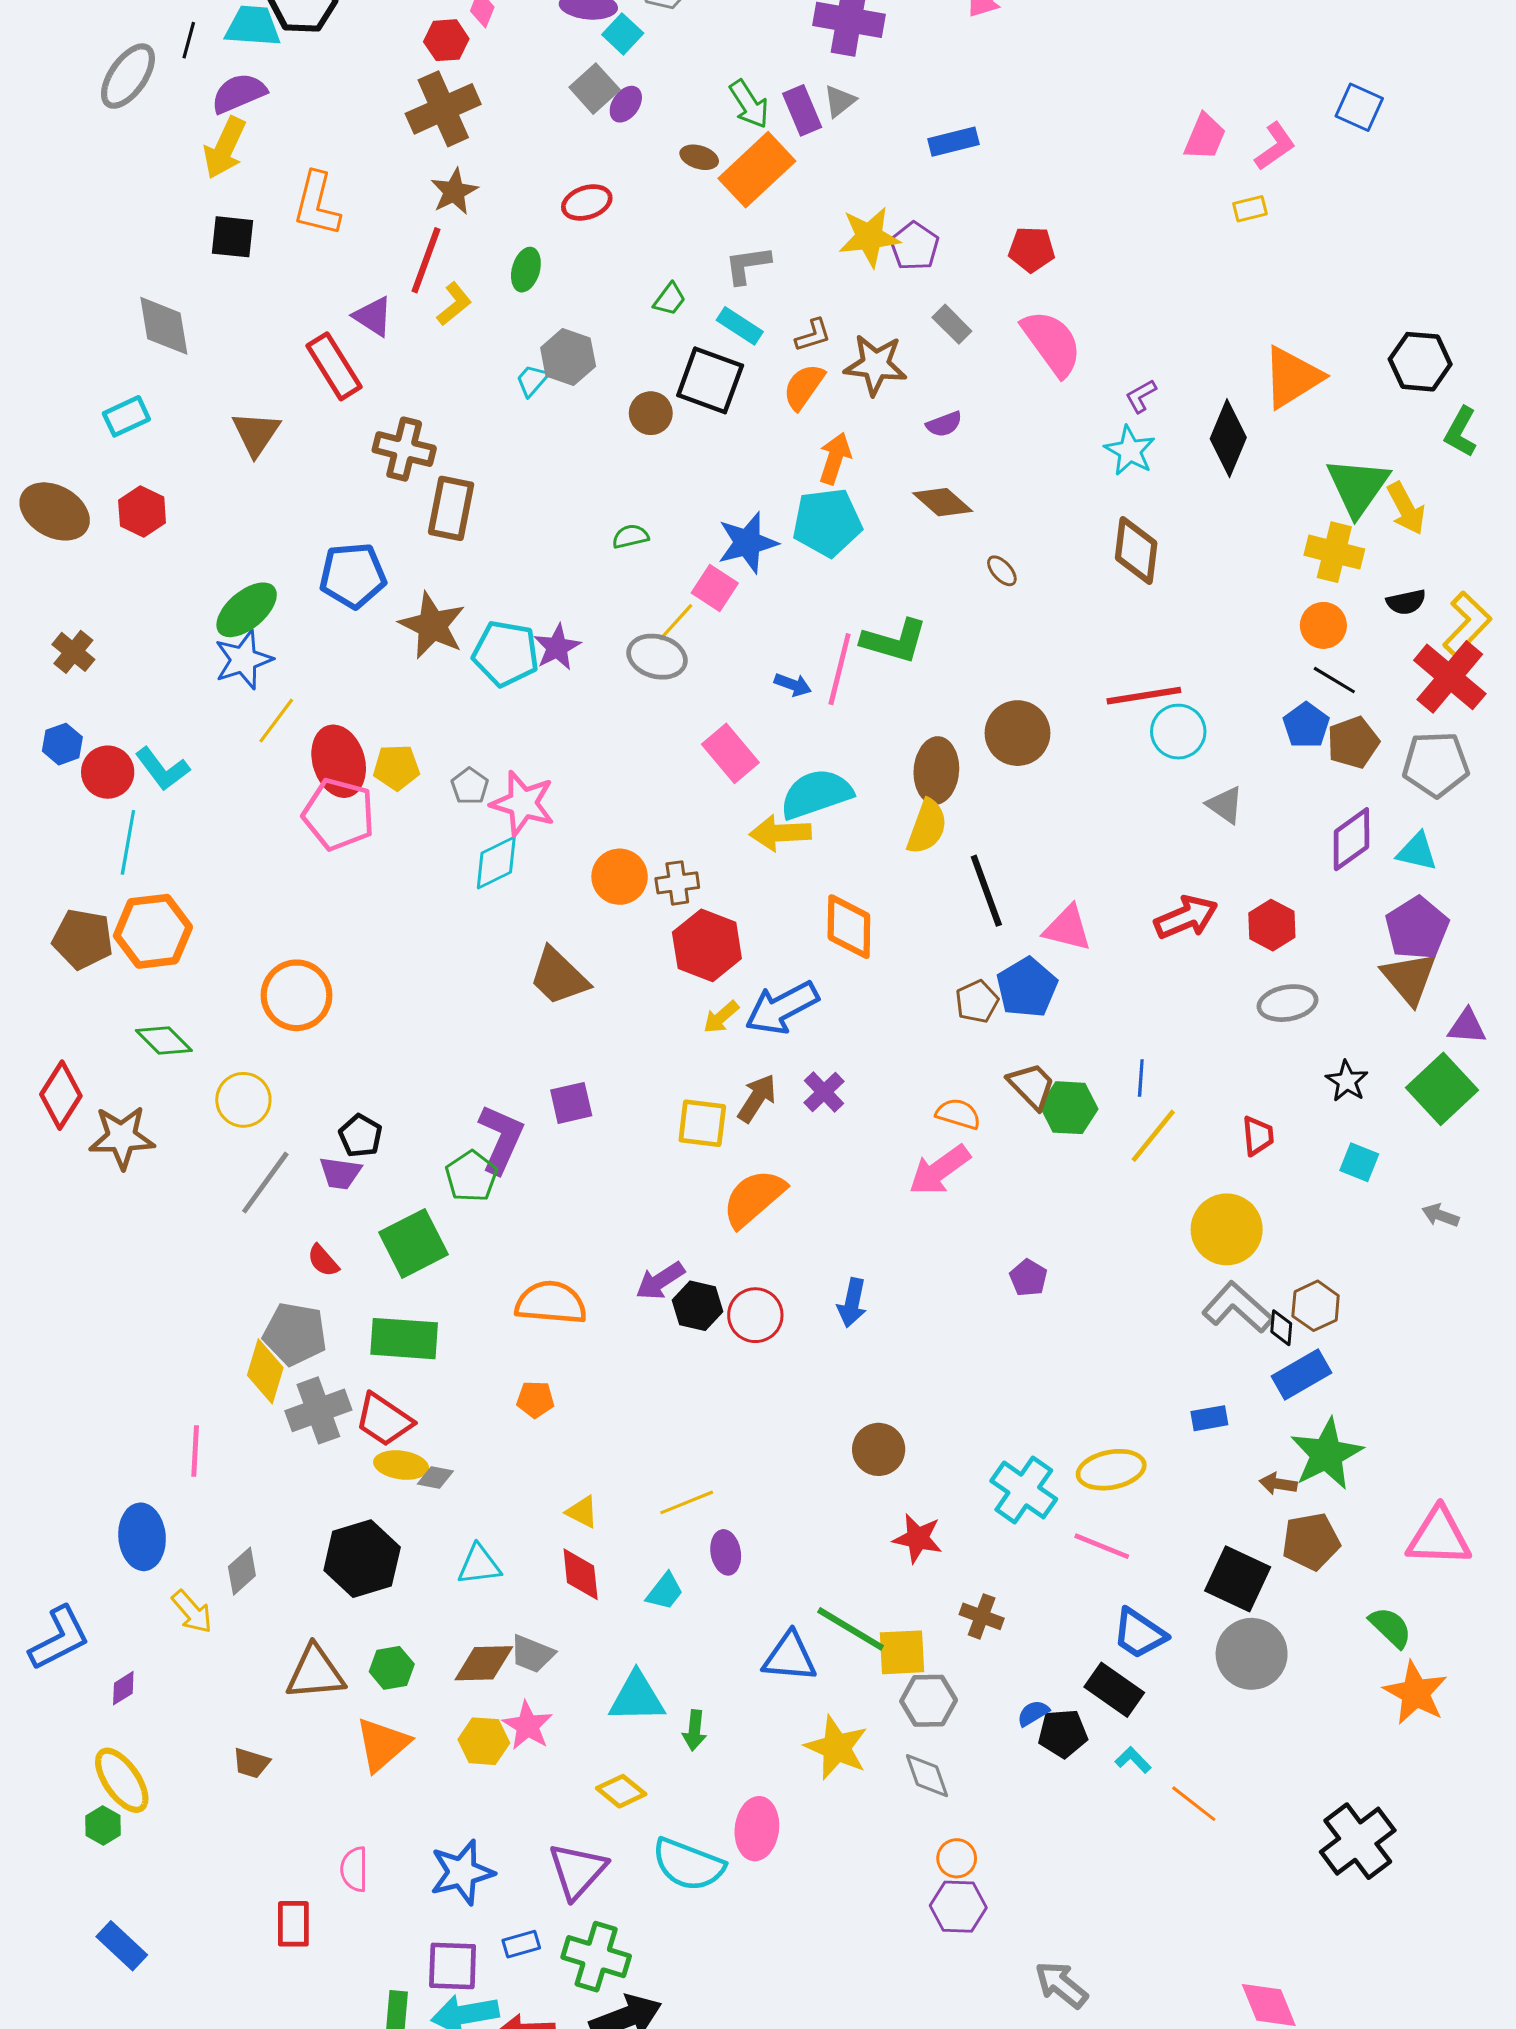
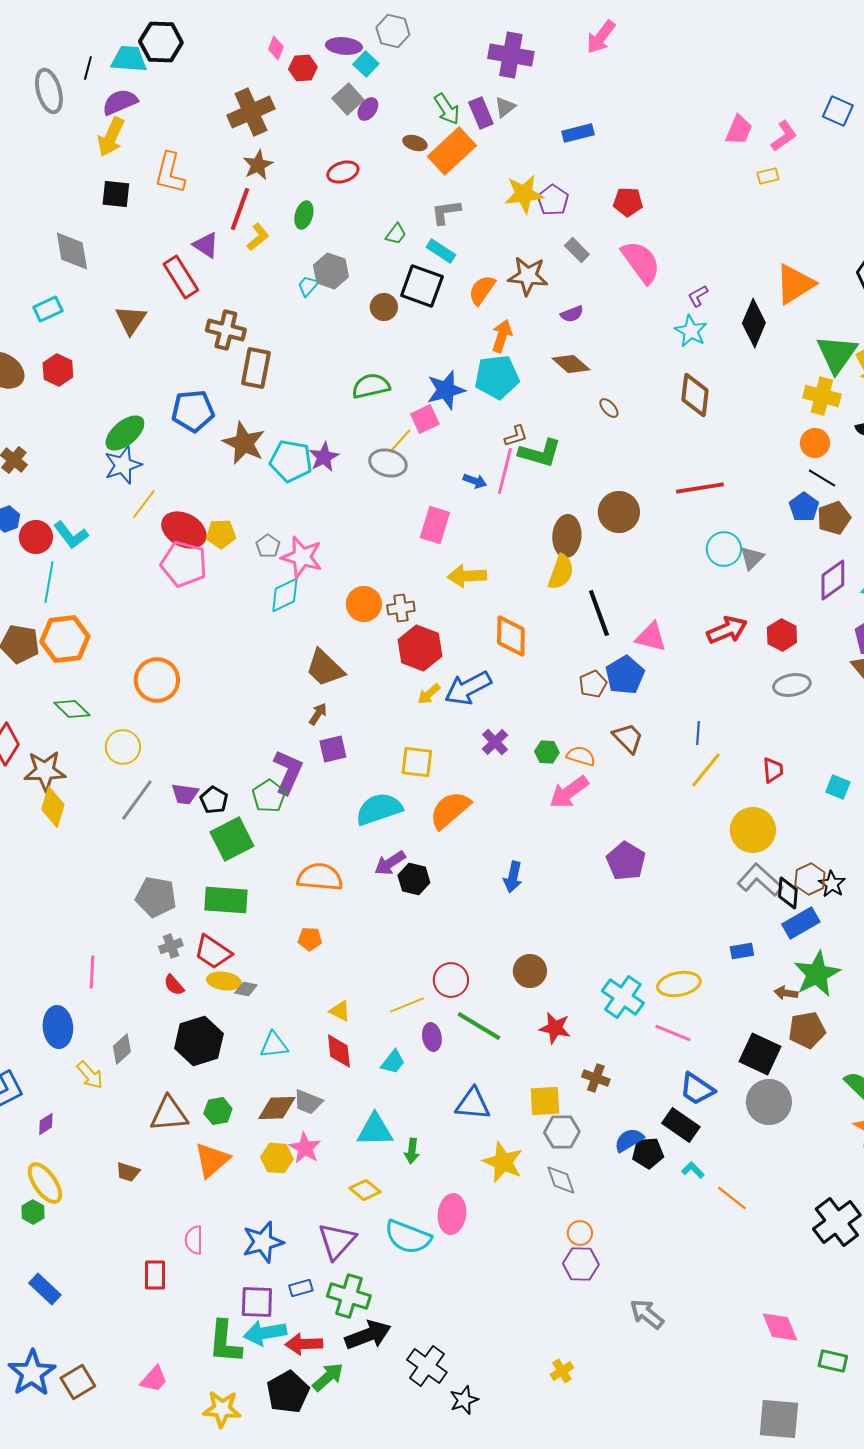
red hexagon: (446, 40) -> (303, 68), moved
gray ellipse: (128, 76) -> (49, 91), turned -51
brown L-shape: (813, 335) -> (516, 436), moved
green semicircle: (630, 536) -> (371, 386), size x1.6
pink square: (715, 588) -> (425, 419), turned 32
cyan circle: (1178, 732) -> (724, 549), moved
pink rectangle: (730, 753) -> (435, 525), turned 57
red ellipse: (339, 761) -> (184, 530), turned -45
cyan semicircle: (816, 794) -> (379, 809), moved
gray triangle: (1225, 805) -> (752, 558), turned 40
black star: (1347, 1081) -> (832, 884), moved
brown arrow: (757, 1098) -> (318, 714), moved, size x0.7
green hexagon: (1069, 1108) -> (547, 752), moved, size x0.7
black pentagon: (360, 1136) -> (214, 800), moved
red semicircle: (323, 1261) -> (174, 985), moved
purple pentagon: (1028, 1278) -> (626, 861), size x1.6
red circle: (755, 1315) -> (451, 980), moved
black diamond: (1281, 1328) -> (788, 893), size x1.4
yellow diamond: (265, 1371) -> (53, 807), moved
gray cross: (318, 1410) -> (171, 946), size x0.6
green line: (851, 1629) -> (479, 1026), moved
blue semicircle: (1033, 1713) -> (629, 1140), size x1.4

